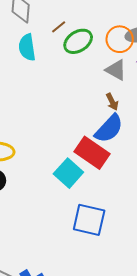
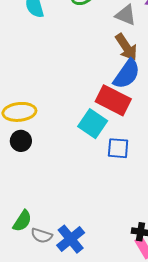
brown arrow: (112, 102) -> (126, 47), size x1.6
blue square: (89, 220) -> (118, 148), moved, size x0.7

